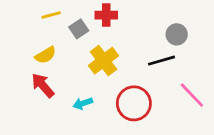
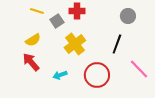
yellow line: (51, 15) -> (37, 11), turned 32
gray circle: (177, 34) -> (128, 16), moved
black line: (161, 61) -> (117, 44), turned -54

